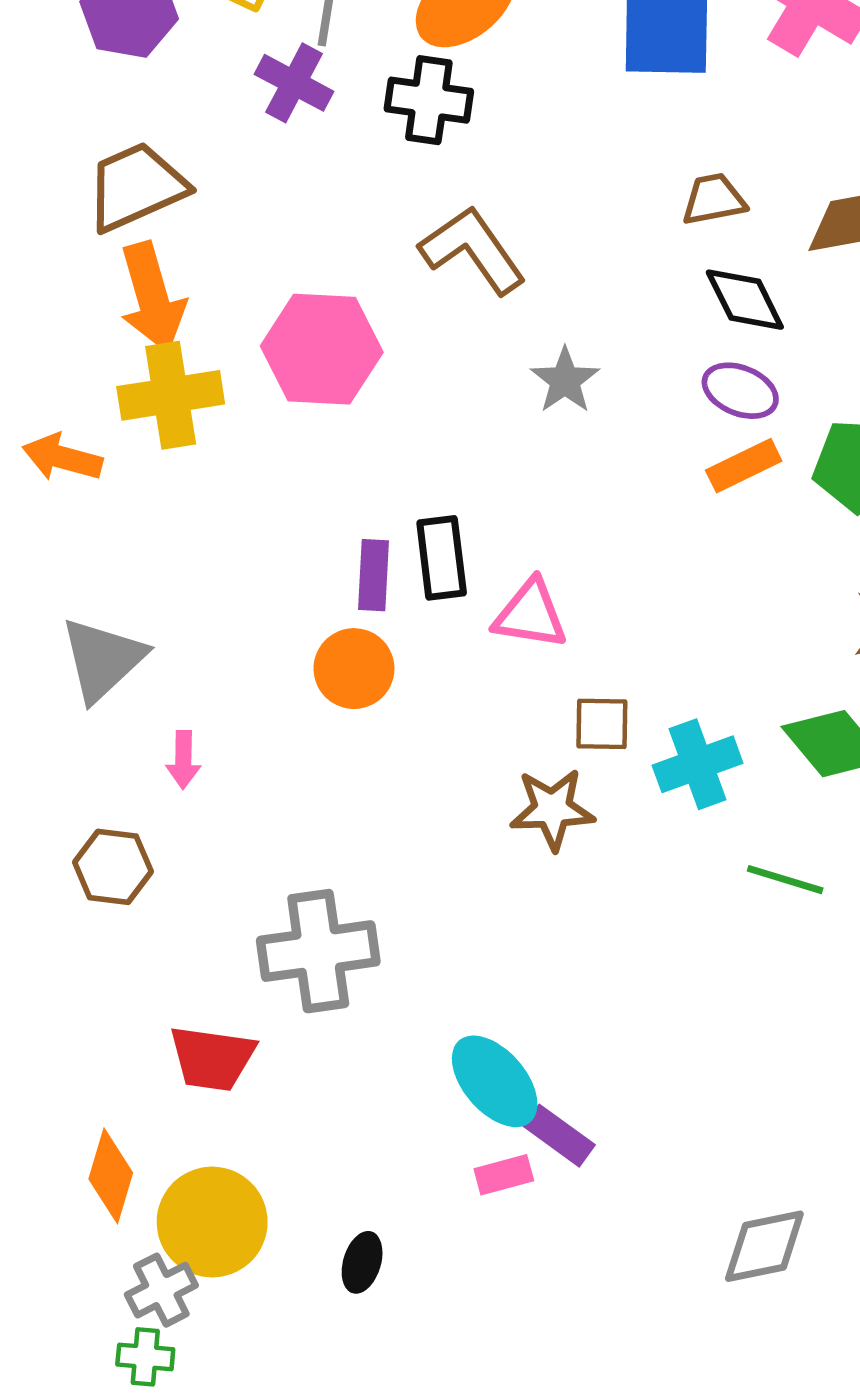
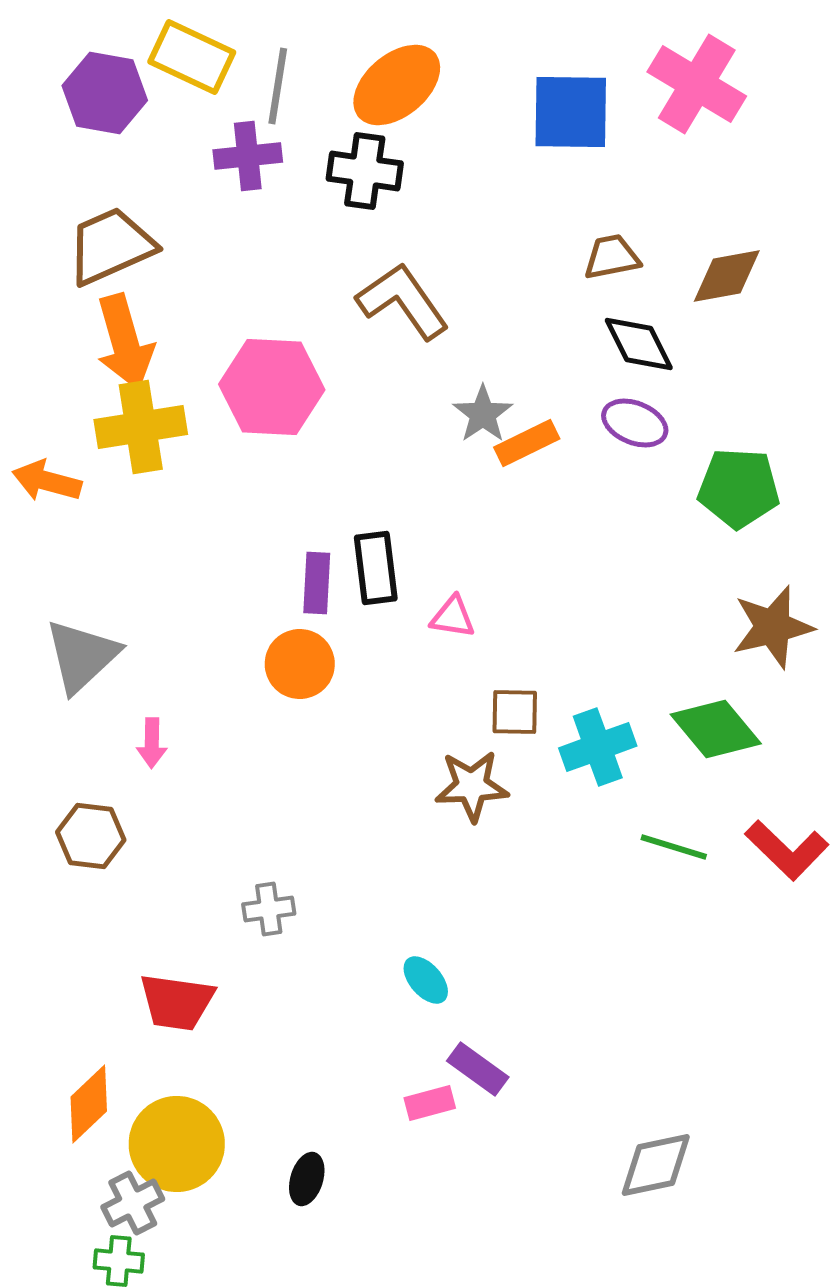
purple cross: (294, 83) -> (248, 156), turned -34
orange rectangle: (744, 466) -> (527, 443), moved
pink triangle: (530, 614) -> (453, 617), size x0.7
gray cross: (318, 951) -> (269, 909), size x0.5
cyan ellipse: (495, 1081) -> (426, 980), moved, size x0.6
orange diamond: (111, 1176) -> (89, 1104), turned 30

